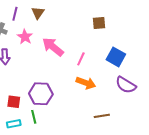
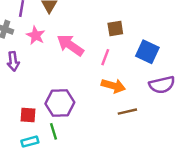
brown square: (99, 23) -> (115, 29), moved
purple semicircle: (126, 85) -> (162, 85), turned -40
brown line: (102, 116) -> (127, 112), moved

